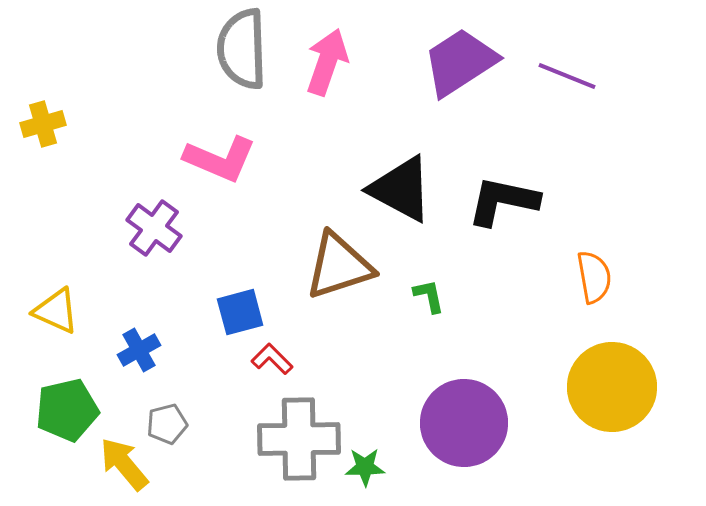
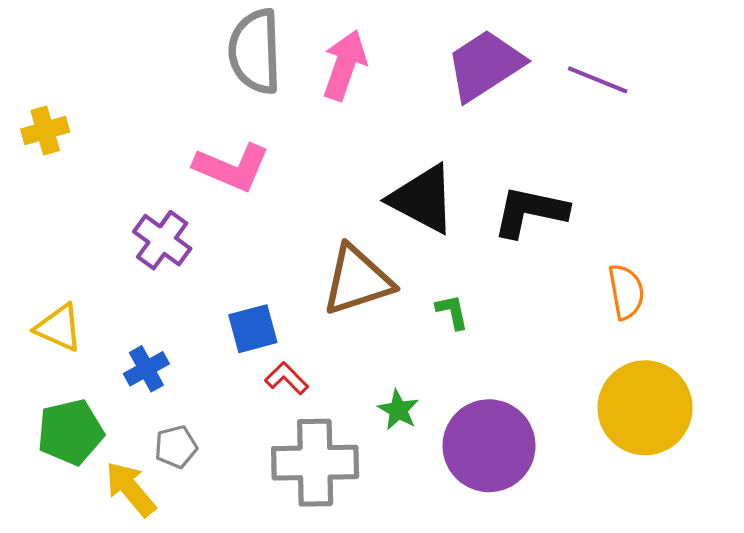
green star: (365, 467) -> (398, 410), moved, turned 30

